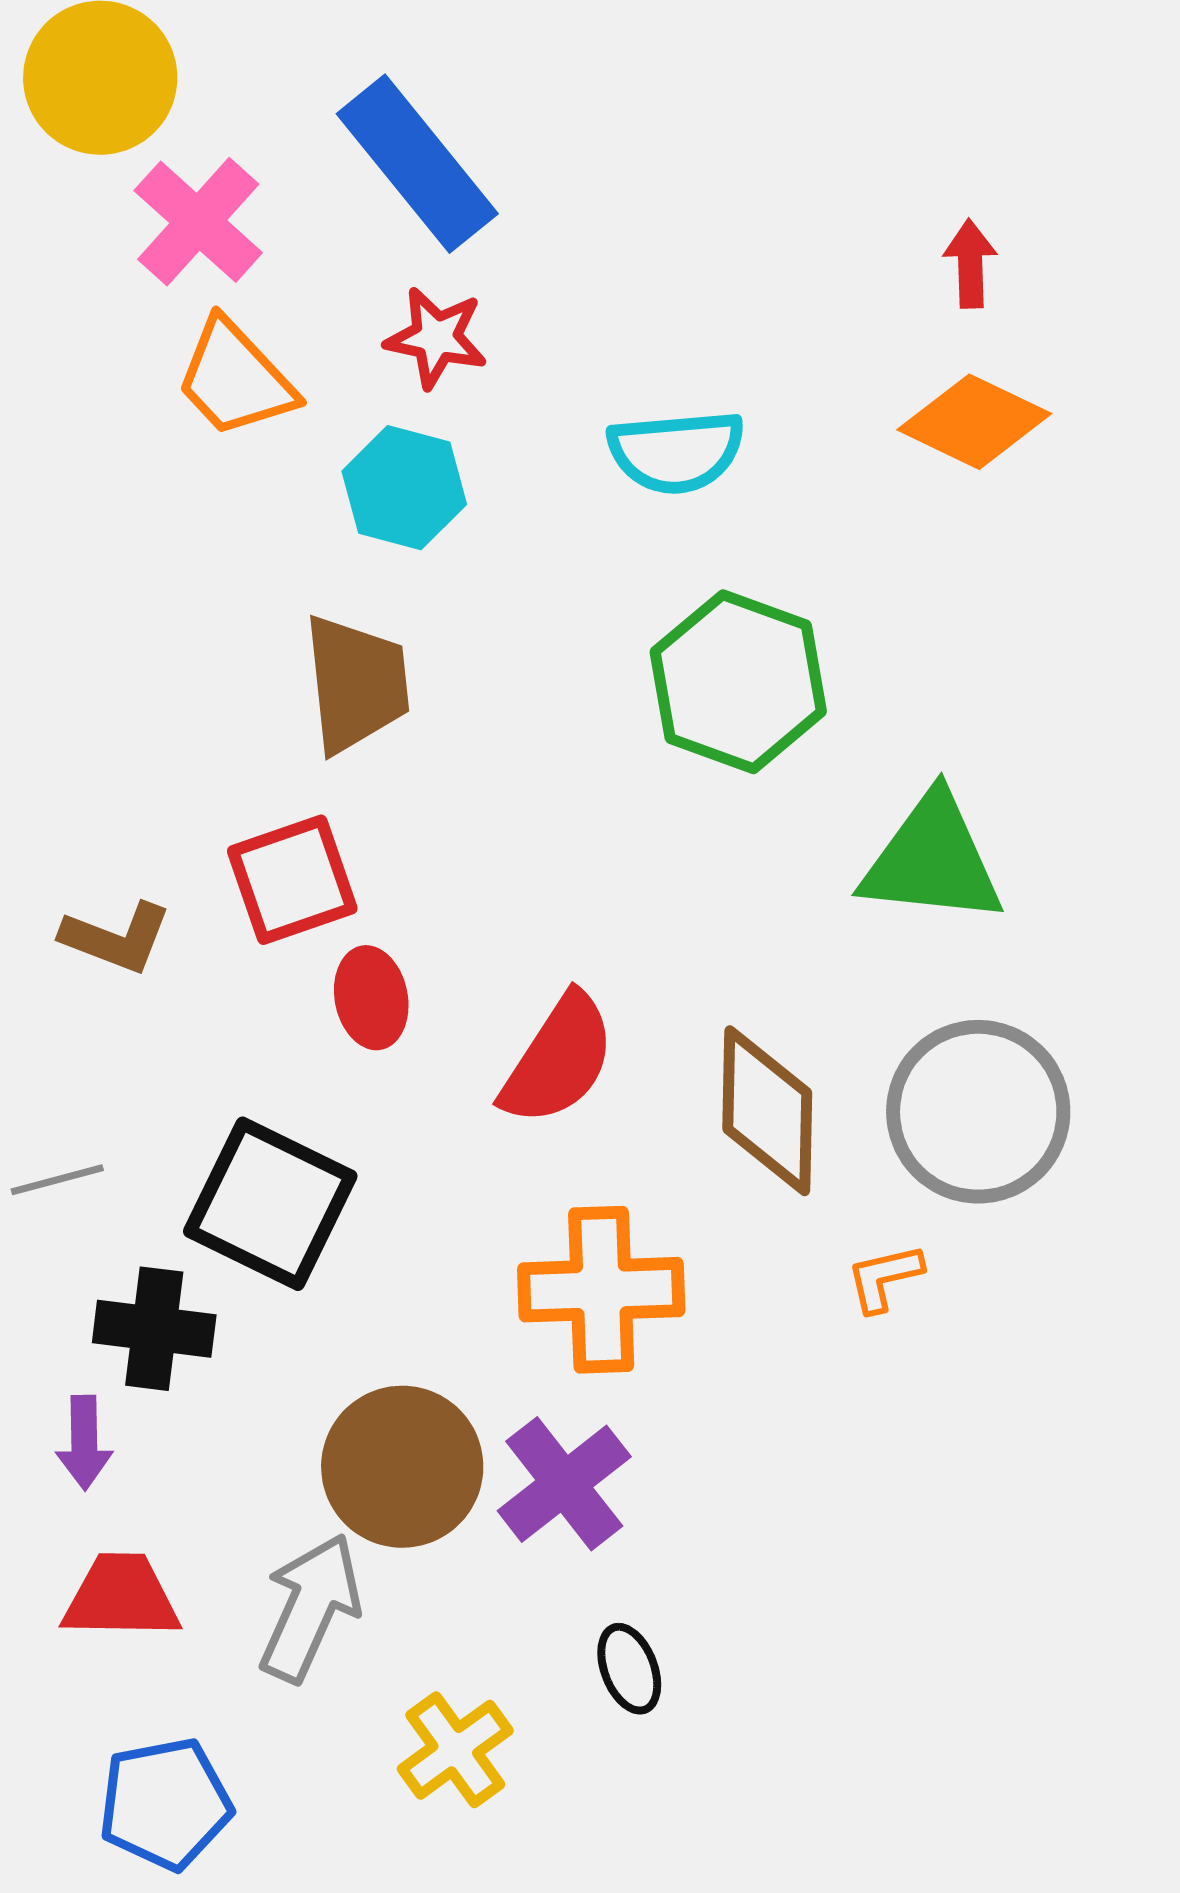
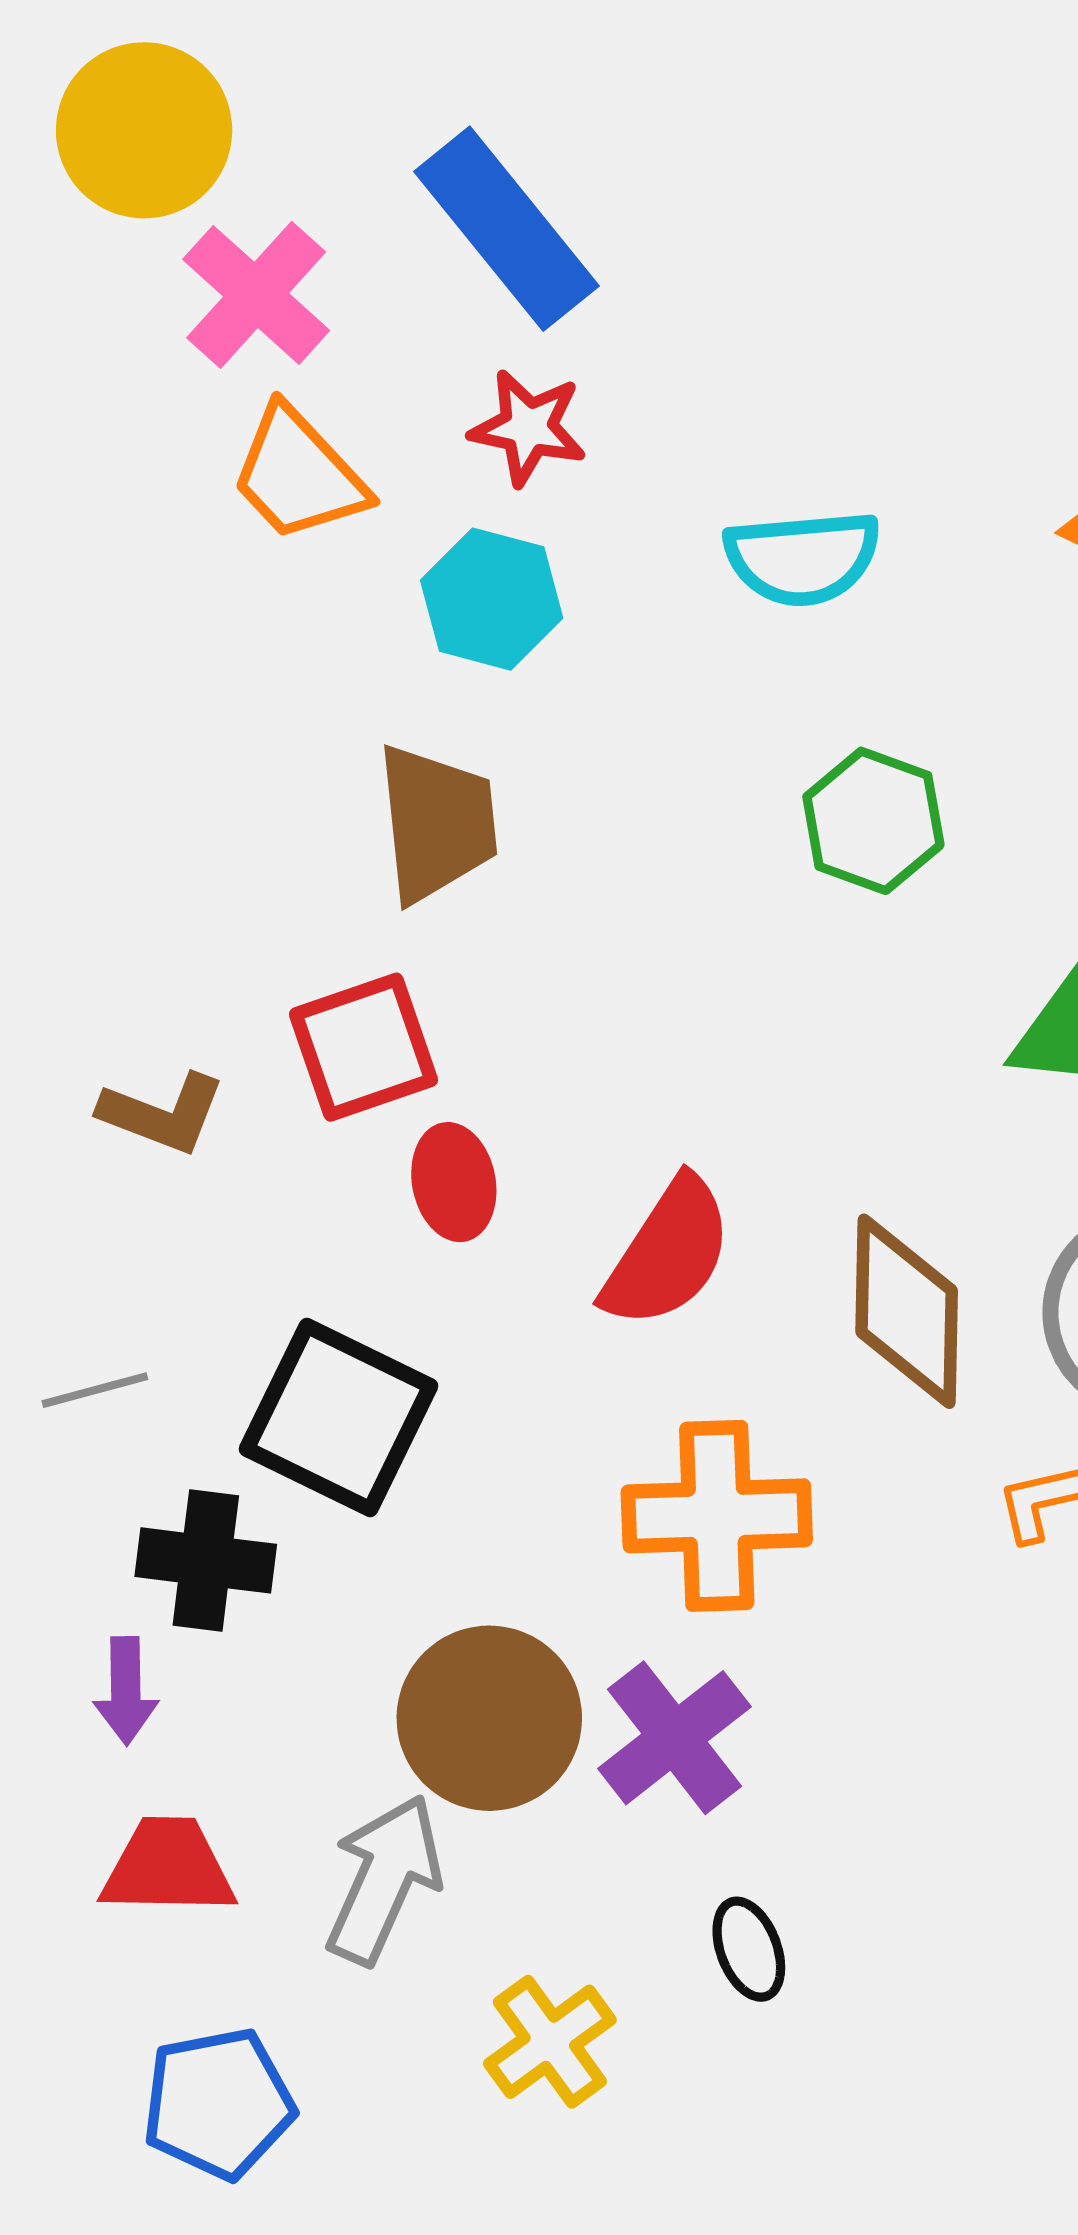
green hexagon: (738, 682) -> (873, 821), size x0.7

